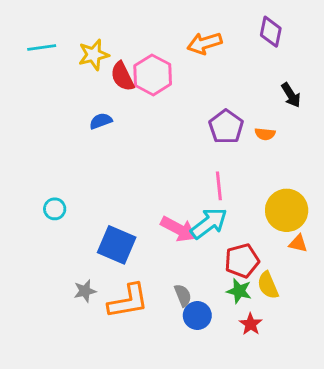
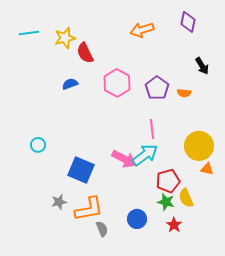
pink hexagon: (153, 75) -> (117, 83), moved
gray semicircle: (183, 295) -> (102, 229), moved

